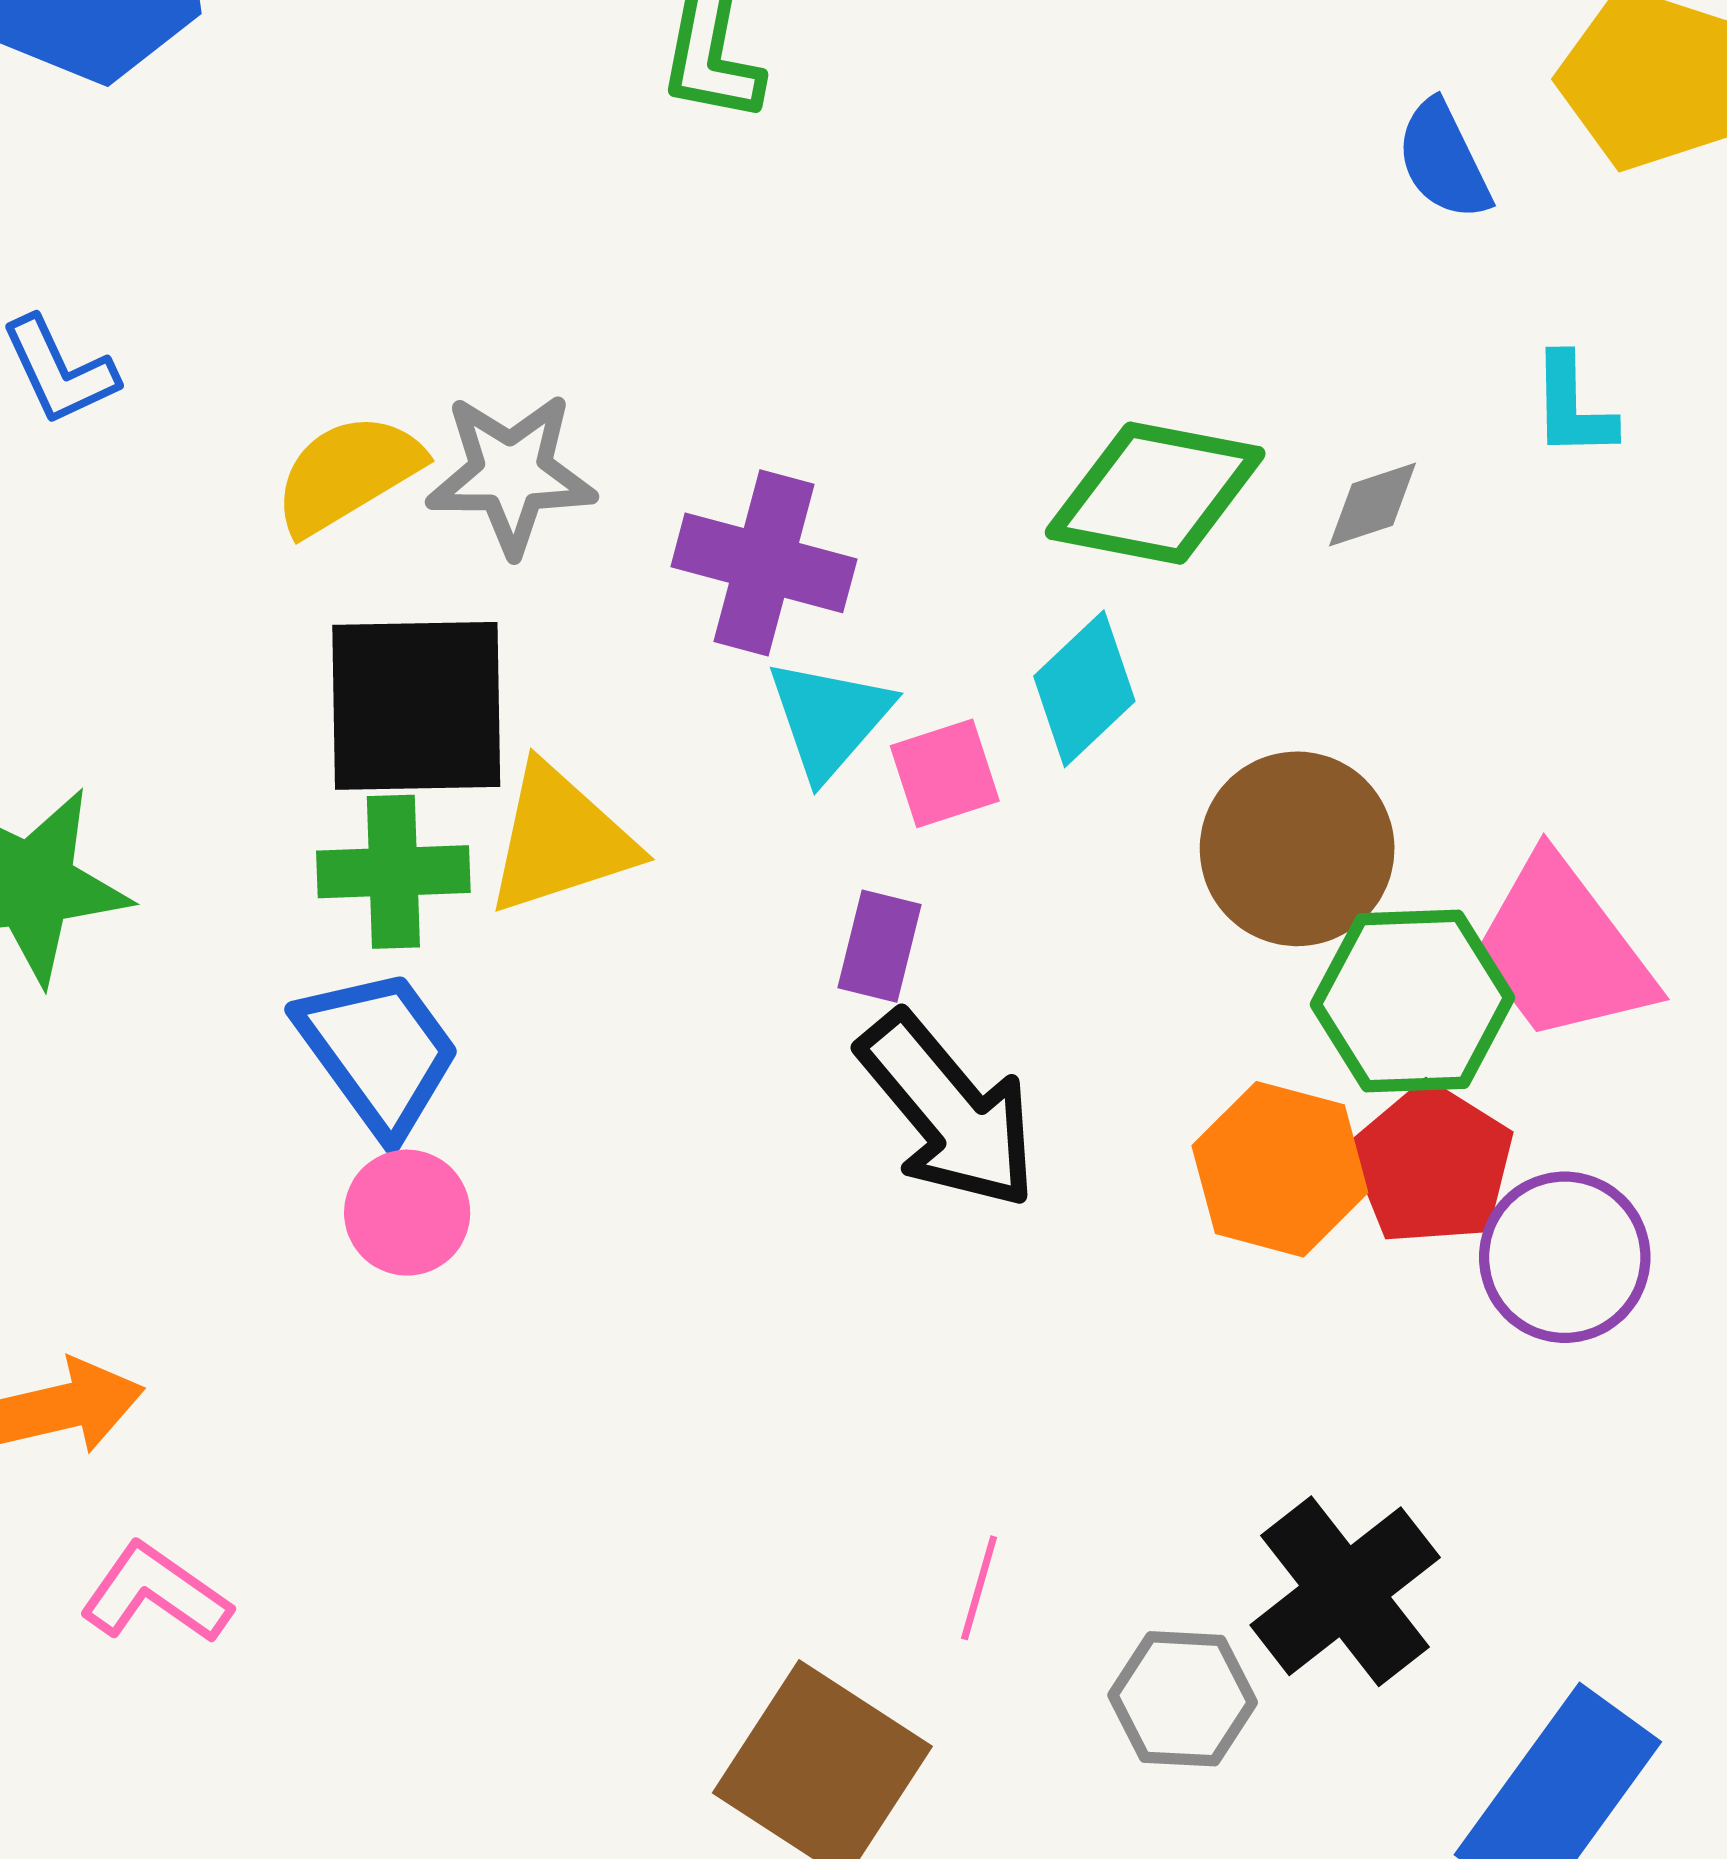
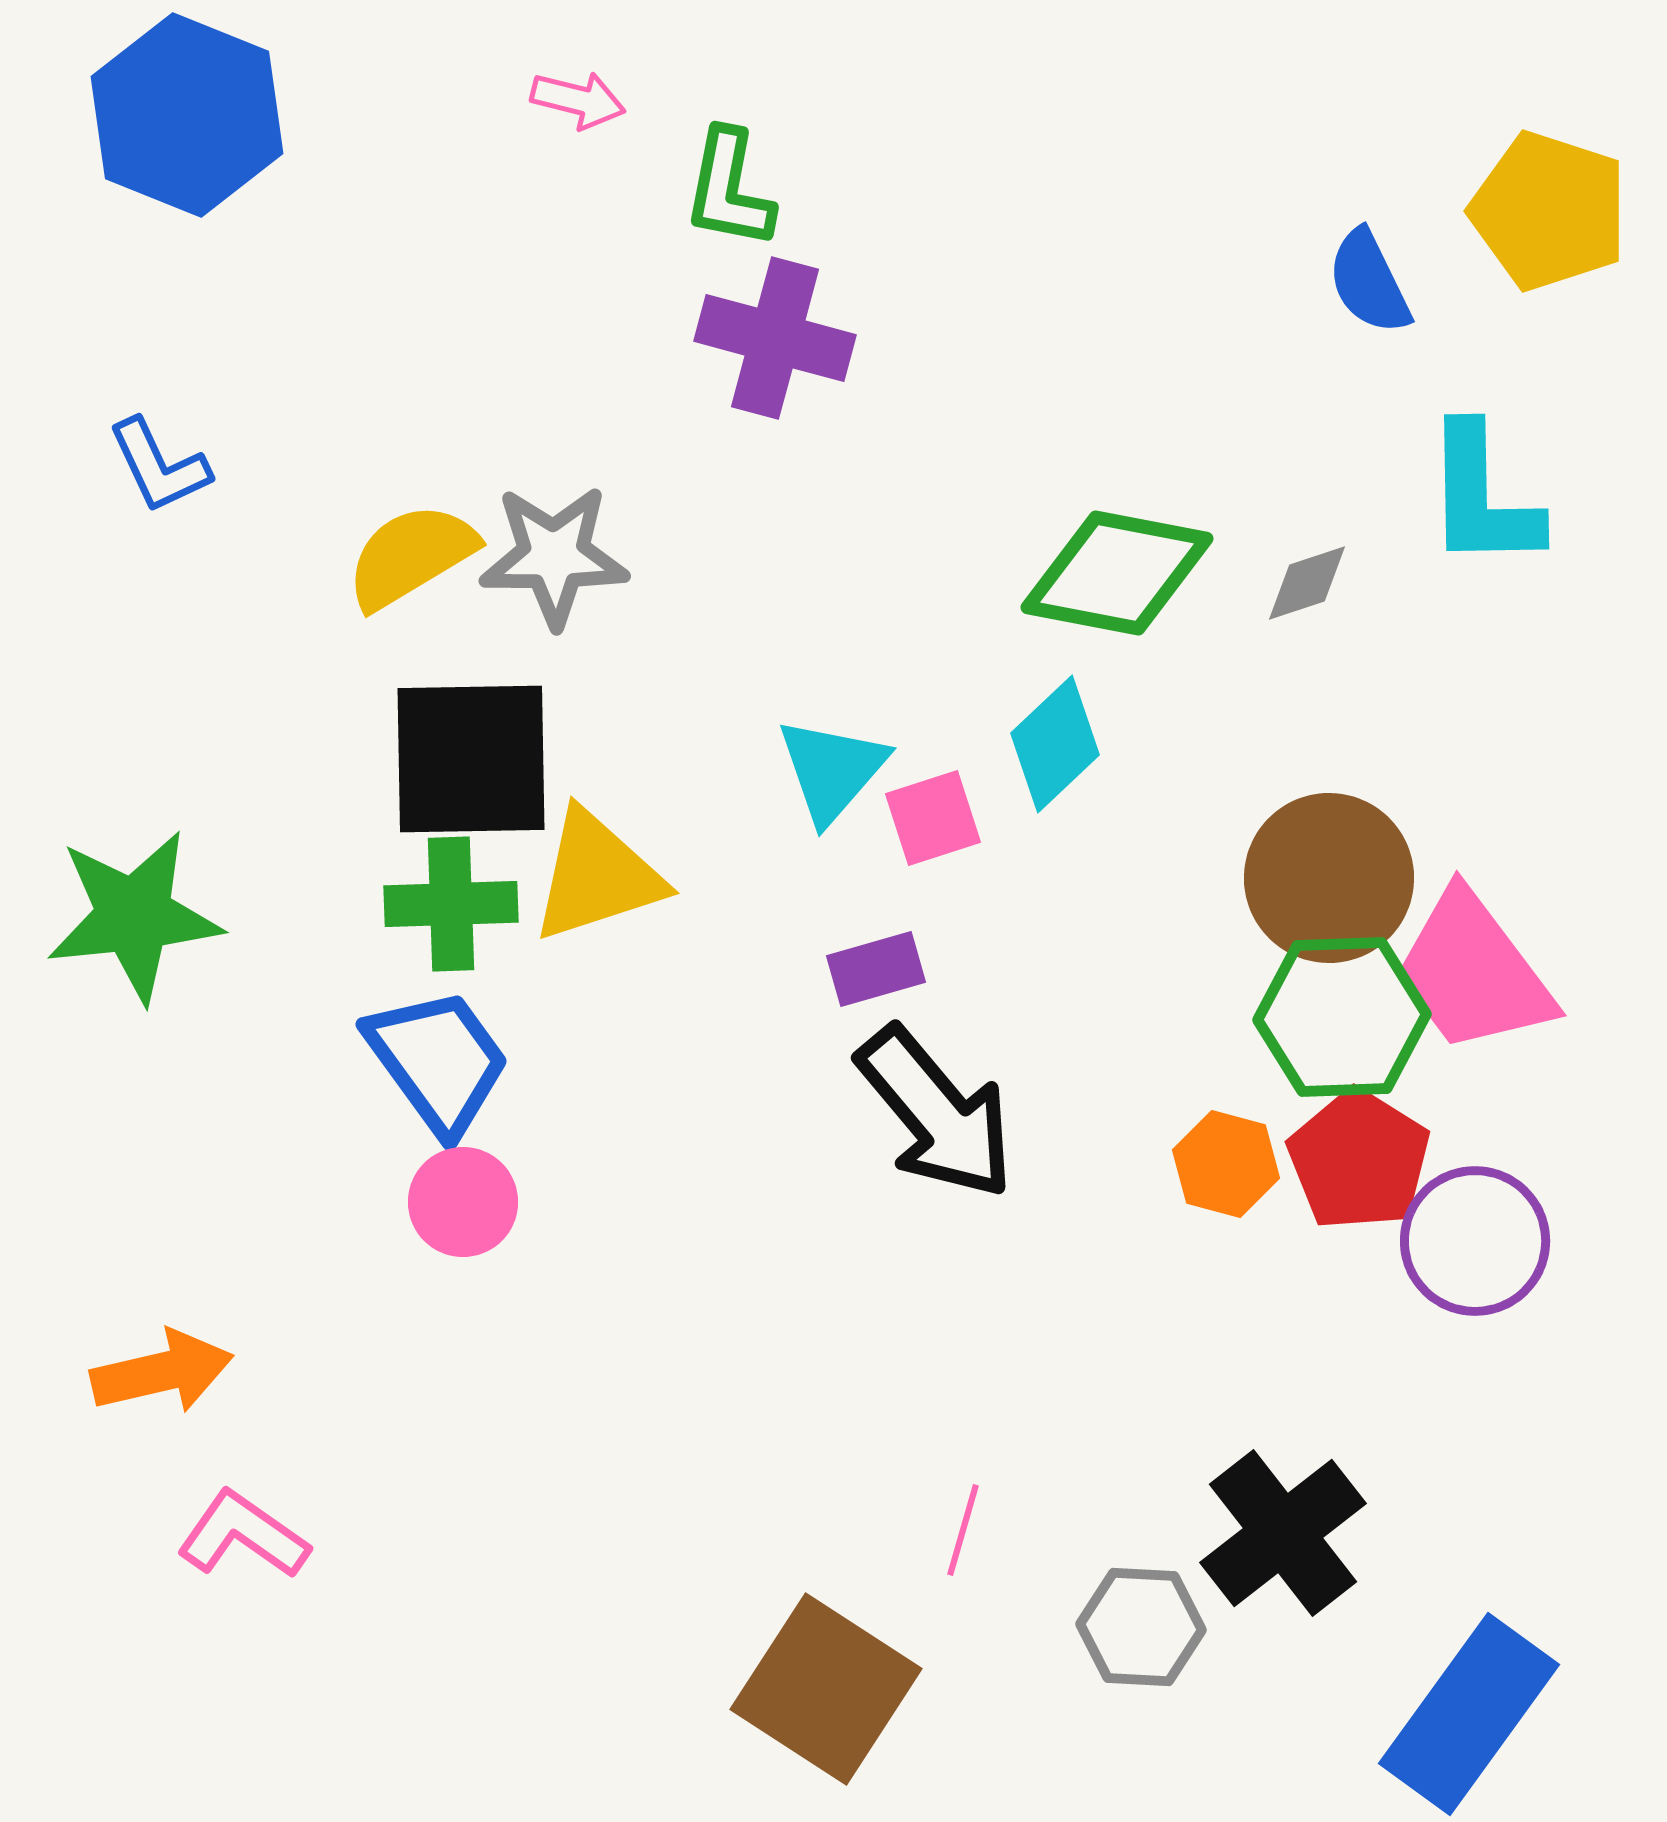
cyan L-shape: (1573, 406) -> (1482, 497), size x1.6
purple cross: (764, 563) -> (775, 338), moved
brown circle: (1297, 849) -> (1329, 878), moved
purple rectangle: (880, 946) -> (876, 969), turned 60
orange hexagon: (1280, 1169) -> (1226, 1164), size x0.7

